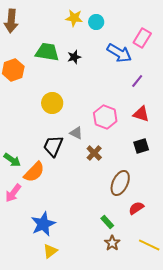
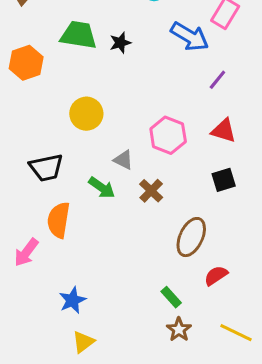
black trapezoid: (53, 146) -> (46, 168), moved, turned -125
green arrow: (12, 160) -> (102, 188), moved
orange semicircle: (34, 172) -> (59, 220), turned 145
blue star: (43, 224) -> (72, 300), size x0.7

